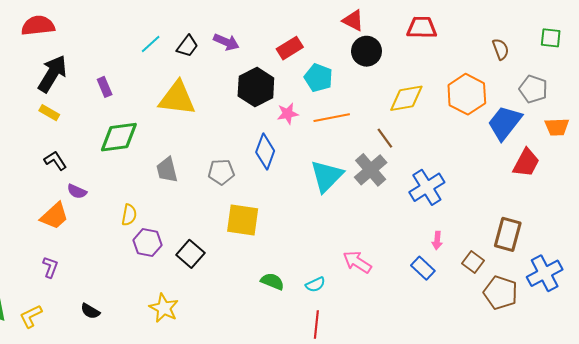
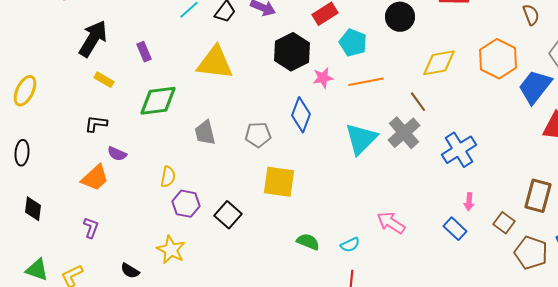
yellow rectangle: (49, 113) -> (104, 80), moved
black L-shape: (55, 161) -> (96, 124), turned -50
yellow star: (164, 308) -> (171, 250), moved

